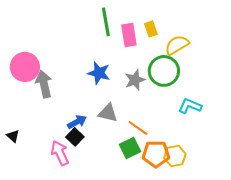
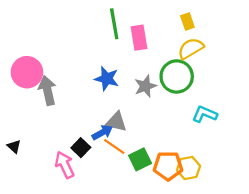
yellow rectangle: (151, 29) -> (187, 22), moved
blue arrow: (77, 122) -> (102, 132), moved
orange line: (138, 128) -> (114, 146), moved

